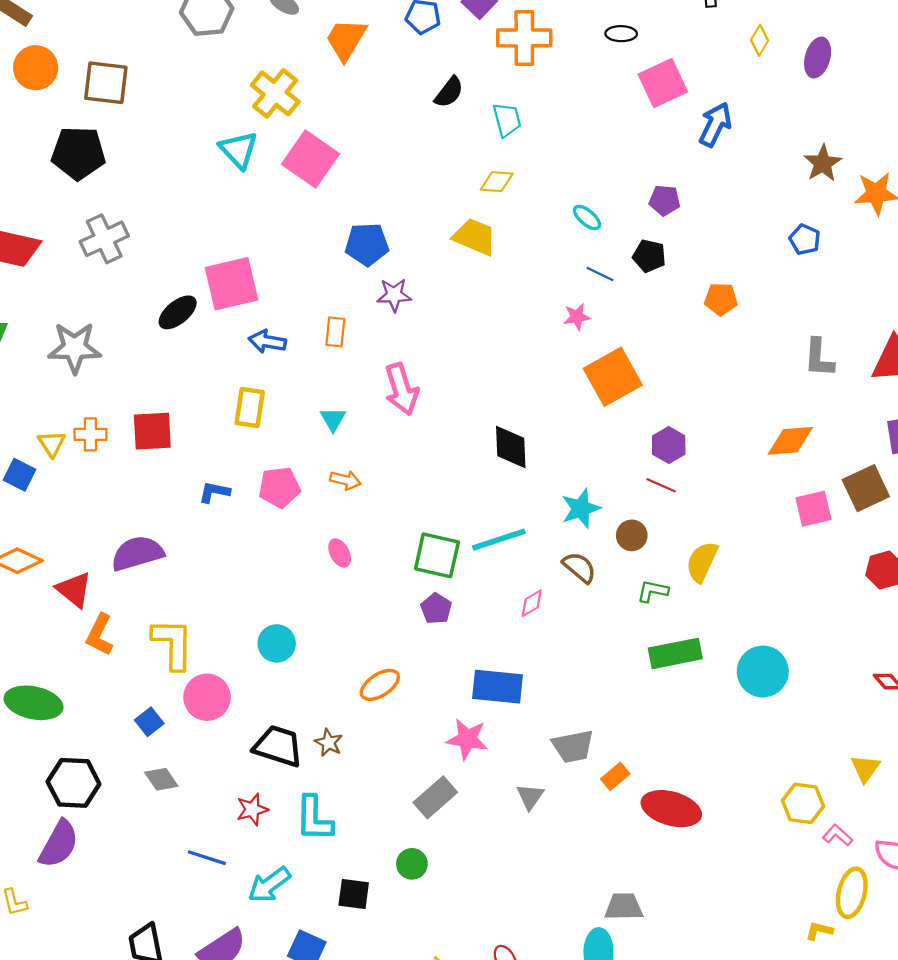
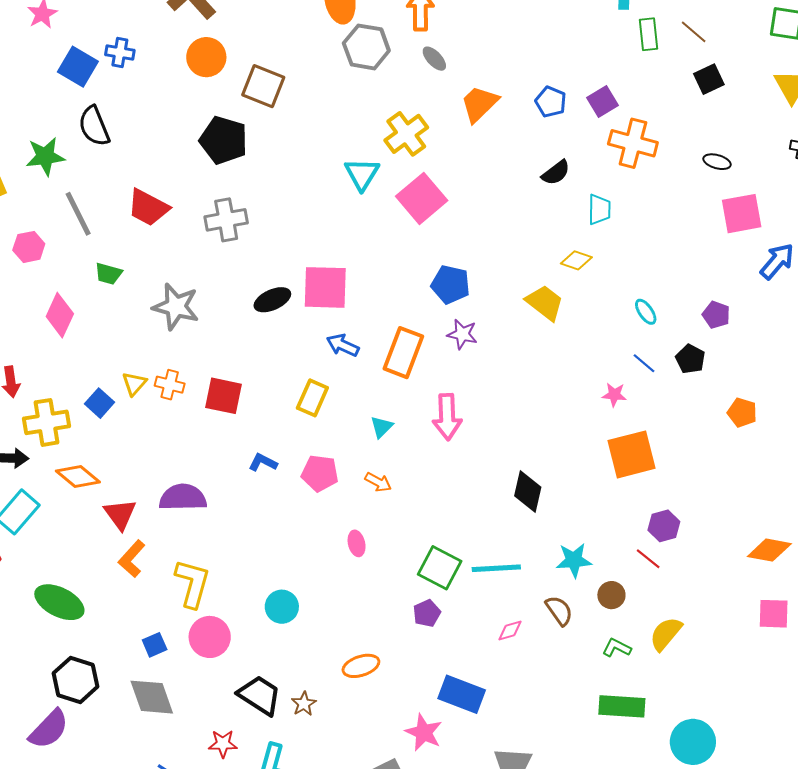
orange rectangle: (335, 332) -> (403, 353), size x1.8
gray diamond: (161, 779) -> (152, 697), size x1.6

